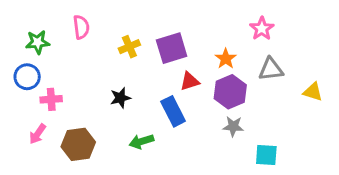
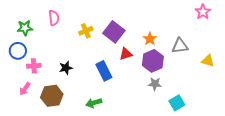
pink star: (262, 29) -> (203, 12), moved
purple square: (172, 48) -> (114, 32), turned -35
black star: (120, 98) -> (66, 68), moved
blue rectangle: (173, 111) -> (104, 71), moved
green arrow: (141, 141) -> (94, 103), moved
cyan square: (266, 155) -> (177, 103), turned -35

